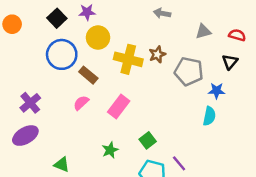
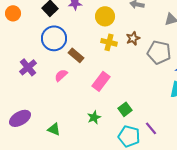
yellow circle: (98, 38) -> (105, 16), moved
yellow cross: (128, 59) -> (109, 42), size x0.7
purple cross: (30, 103) -> (28, 67), moved
pink semicircle: (81, 103) -> (61, 75), moved
purple ellipse: (25, 136) -> (20, 118), moved

